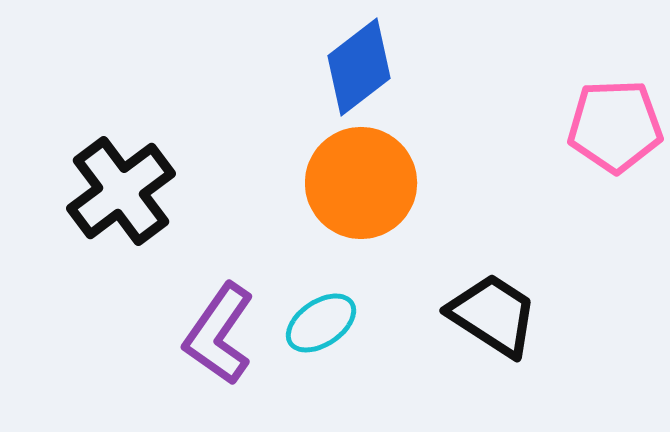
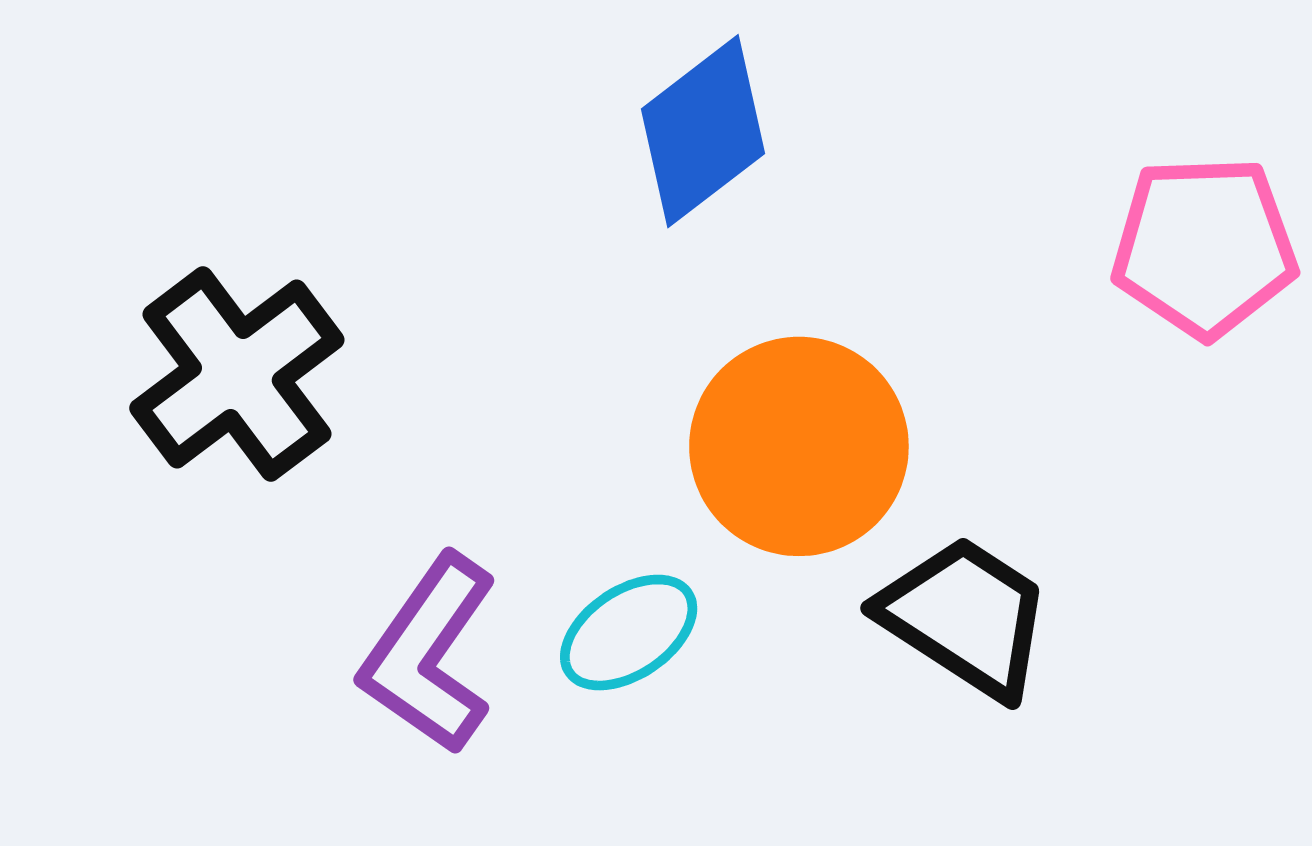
orange circle: (361, 183) -> (799, 446), moved

